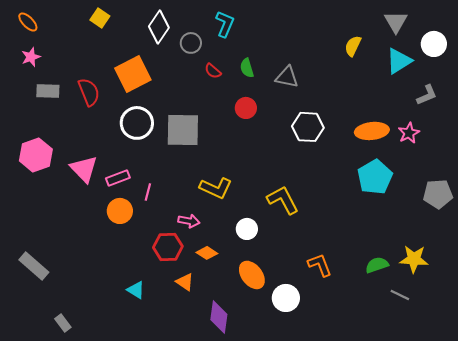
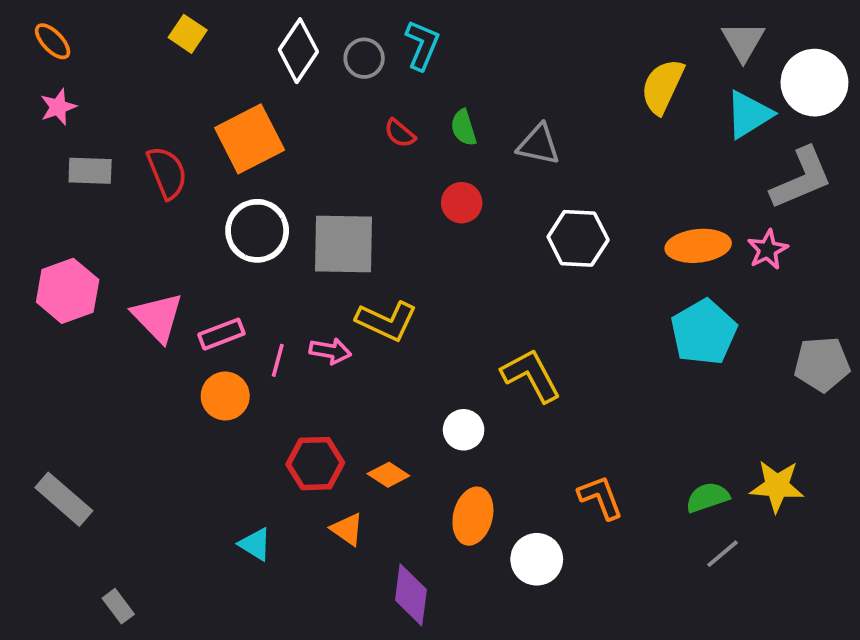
gray circle: (191, 43) -> (364, 58), moved
white circle: (434, 44) -> (814, 83), size x1.4
yellow semicircle: (353, 46) -> (662, 86), size x1.4
gray L-shape: (427, 95) -> (801, 178), size x1.6
yellow L-shape: (216, 188) -> (387, 321), moved
pink arrow: (189, 221) -> (330, 351), moved
orange ellipse: (252, 275) -> (473, 516), turned 52
gray line: (400, 295) -> (723, 554), moved, turned -66

